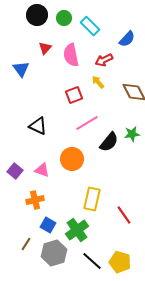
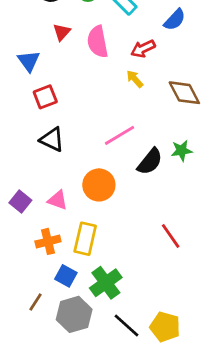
red square: (74, 95) -> (45, 97), moved
yellow rectangle: (92, 199) -> (85, 239), moved
red line: (124, 215) -> (171, 236), moved

